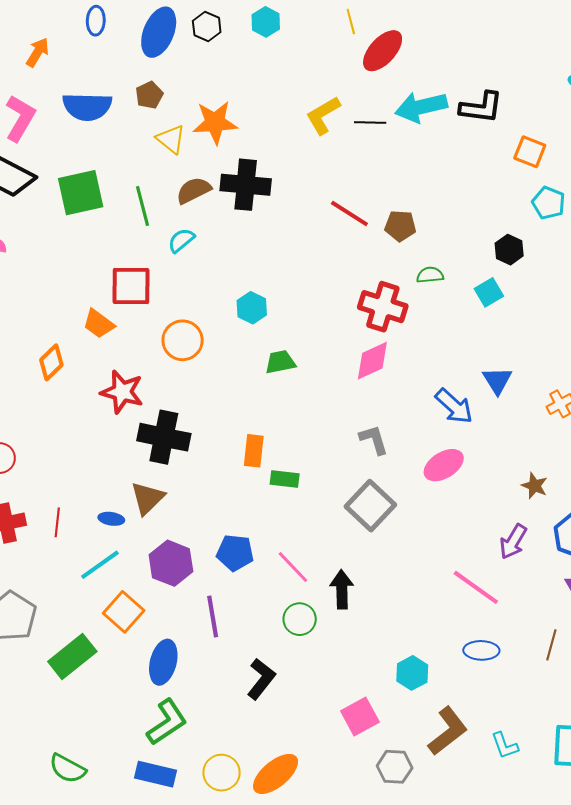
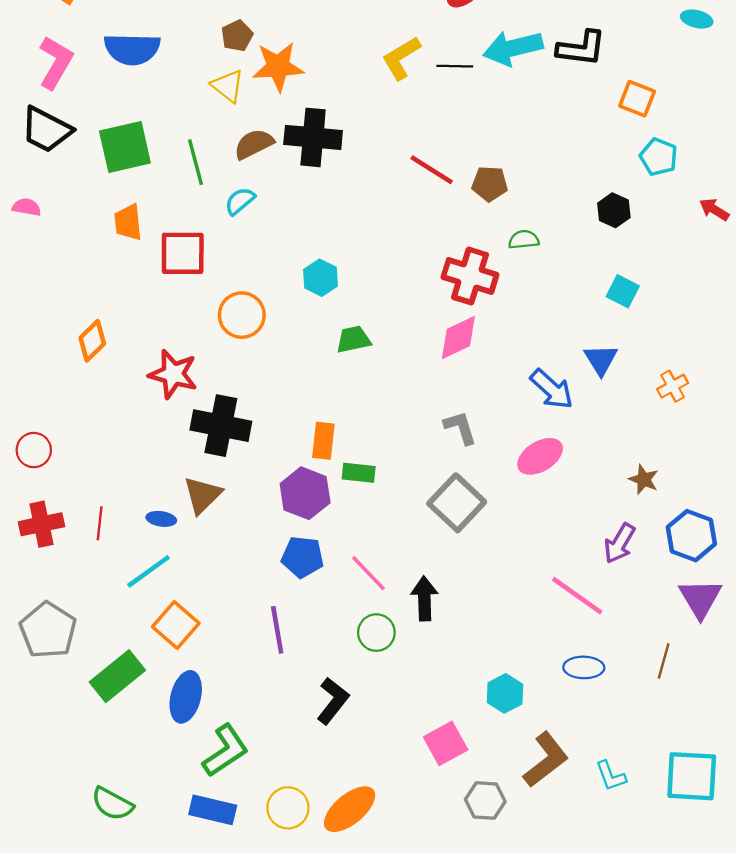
brown pentagon: (149, 95) -> (237, 36), moved
cyan square: (489, 292) -> (623, 291), moved, turned -32
orange trapezoid: (99, 324) -> (128, 222), moved, turned 48
purple hexagon: (171, 563) -> (305, 493), moved
blue ellipse: (163, 662) -> (186, 697), moved

